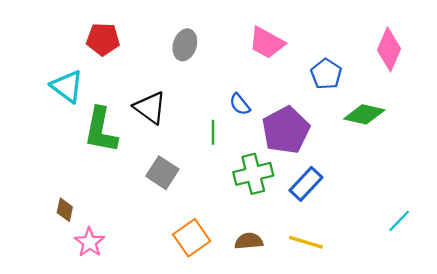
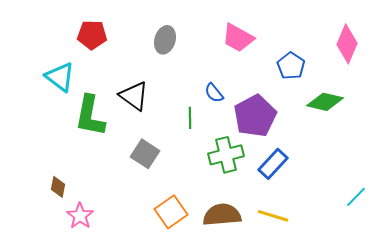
brown semicircle: (249, 241) -> (222, 215), size x1.5

